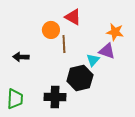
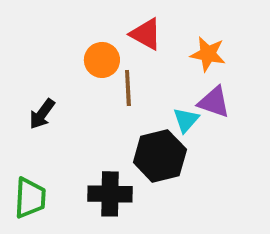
orange star: (115, 32) -> (208, 54), moved
black arrow: (21, 57) -> (42, 114), turned -56

